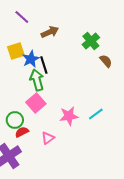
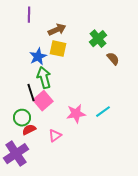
purple line: (22, 17) -> (29, 15), turned 49
yellow square: (16, 51) -> (58, 49), moved, turned 30
black line: (44, 65) -> (31, 93), moved

